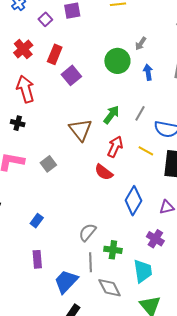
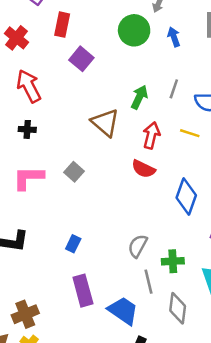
red rectangle: (55, 54) -> (62, 25), moved
purple rectangle: (37, 259) -> (83, 291), size x1.4
blue trapezoid: (66, 281) -> (123, 311), turned 92
gray diamond: (110, 288) -> (178, 308), turned 45

